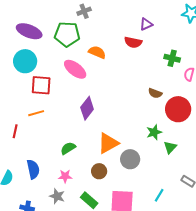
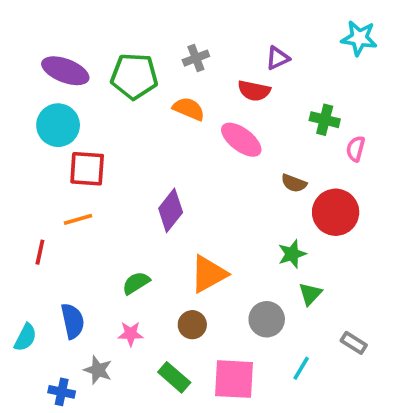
gray cross: (84, 11) -> (196, 58), moved
pink ellipse: (75, 69) -> (241, 140), moved
green triangle: (170, 147) -> (310, 294), moved
gray circle: (130, 159) -> (267, 319), moved
gray star: (57, 196) -> (98, 370), moved

